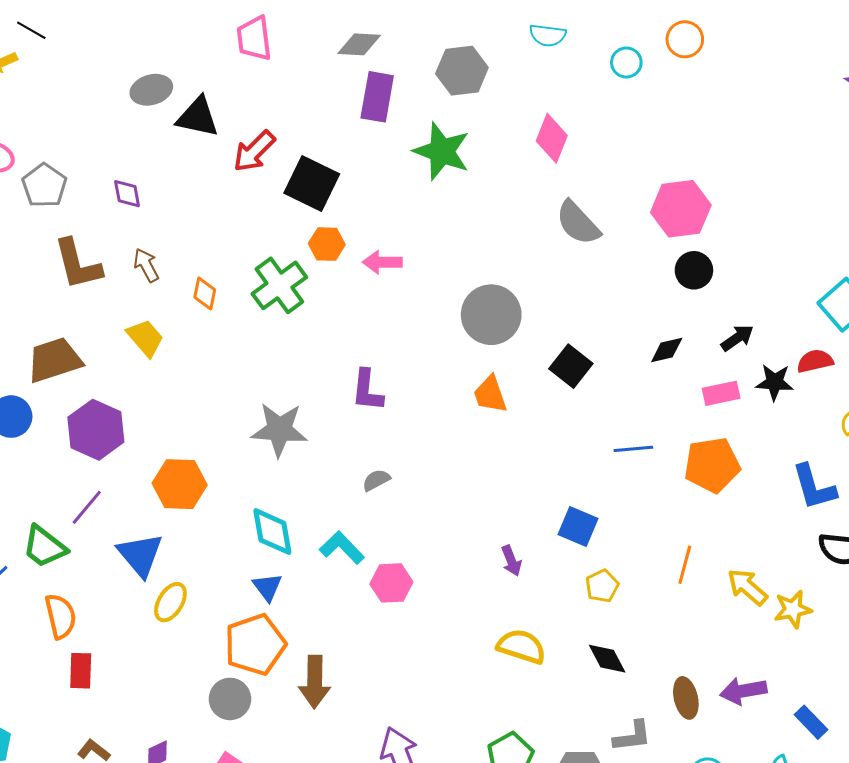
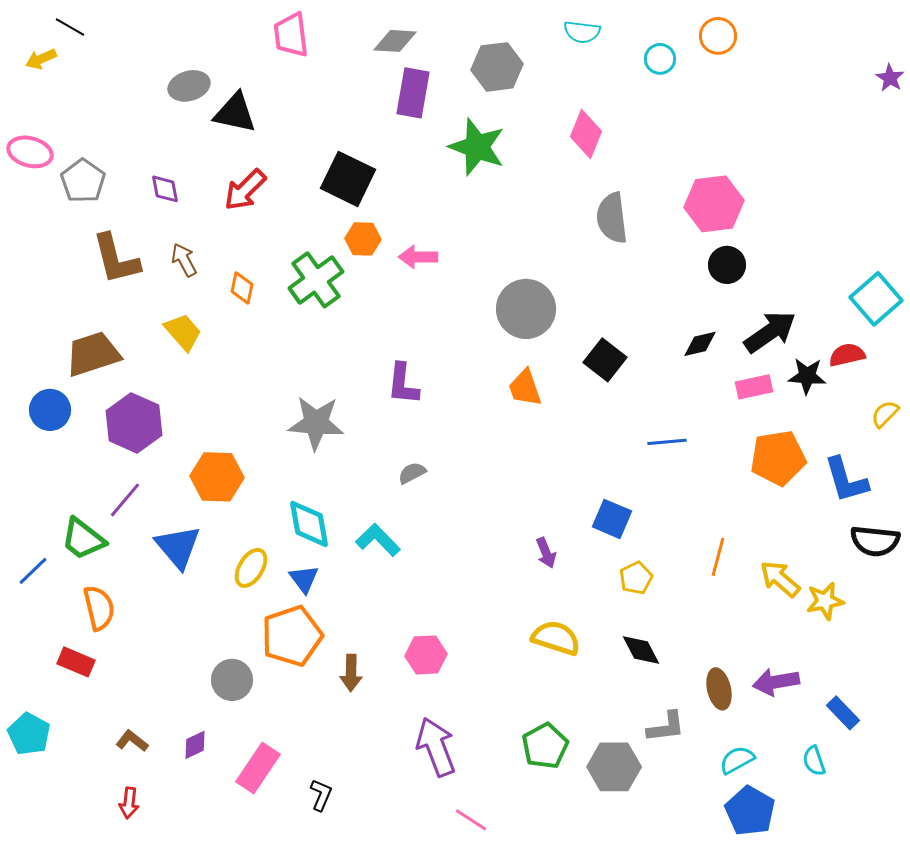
red arrow: (254, 151) -> (245, 190), moved
gray semicircle: (578, 223) -> (612, 218), turned 36
black arrow: (737, 338) -> (770, 332), size x1.6
orange pentagon: (712, 465) -> (778, 458), moved
pink hexagon: (391, 583) -> (426, 655), moved
yellow ellipse: (170, 602) -> (251, 568), moved
red rectangle: (81, 671) -> (76, 662), moved, turned -69
brown arrow: (315, 682) -> (351, 673), size x0.7
gray circle: (230, 699) -> (232, 680), moved

